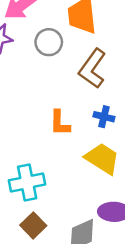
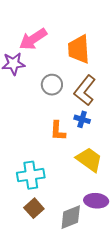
gray circle: (49, 42) -> (52, 85), moved
blue cross: (104, 117) -> (82, 119), moved

